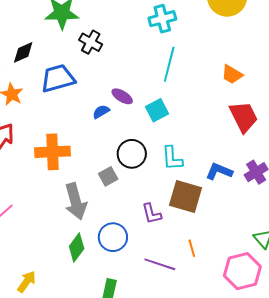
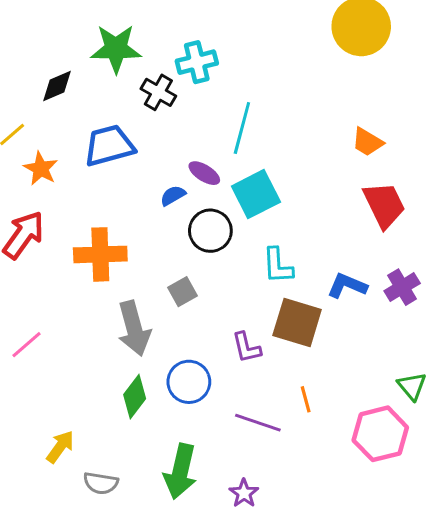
cyan cross: (162, 19) -> (197, 62), moved
black diamond: (23, 52) -> (57, 86), moved
cyan line: (169, 64) -> (242, 128), moved
cyan square: (157, 110) -> (256, 194), size x1.4
black circle: (132, 154) -> (210, 231), moved

